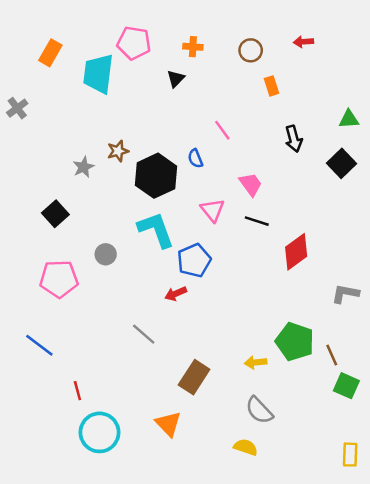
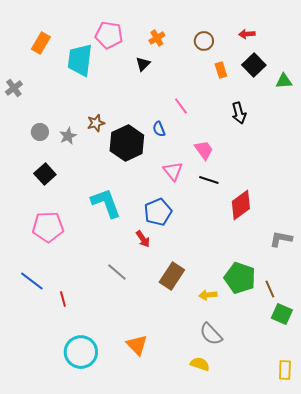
orange cross: (193, 47) -> (157, 38), turned -35
green triangle: (349, 119) -> (284, 81), moved
black square: (342, 163) -> (254, 65), moved
cyan L-shape: (156, 230) -> (106, 203), moved
gray circle: (106, 254) -> (40, 132), moved
red arrow: (176, 294) -> (143, 239), turned -102
brown rectangle: (194, 377) -> (172, 276), moved
red line: (77, 391) -> (63, 299), moved

